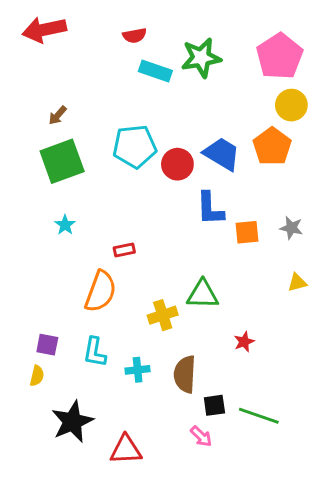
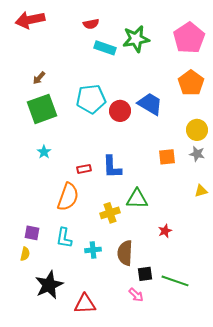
yellow circle: (291, 105) -> (197, 130), moved
orange pentagon: (272, 146) -> (191, 83), moved
blue L-shape: (210, 209) -> (112, 167), moved

